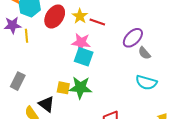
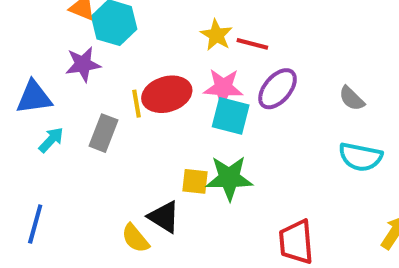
red ellipse: (55, 17) -> (167, 94), moved, turned 45
yellow line: (27, 36) -> (136, 104), moved
purple ellipse: (133, 38) -> (278, 89), moved
gray rectangle: (18, 81) -> (104, 133), moved

